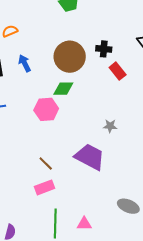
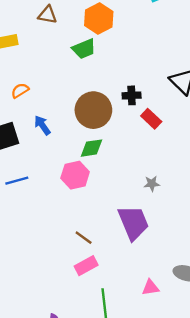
purple trapezoid: (90, 157) -> (133, 223), turned 48
pink triangle: (84, 224) -> (150, 288), moved

